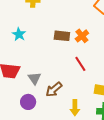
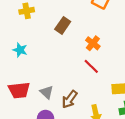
brown rectangle: (62, 36) -> (63, 25), moved, turned -49
orange cross: (82, 36) -> (93, 43), moved

